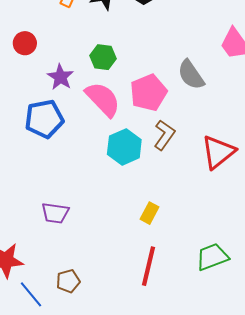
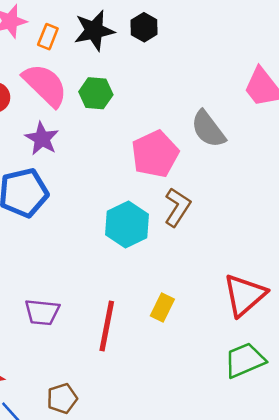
green hexagon: (103, 57) -> (96, 93), moved
pink semicircle: (103, 99) -> (45, 85), moved
red triangle: (218, 152) -> (245, 295), moved
red line: (148, 266) -> (107, 326), moved

